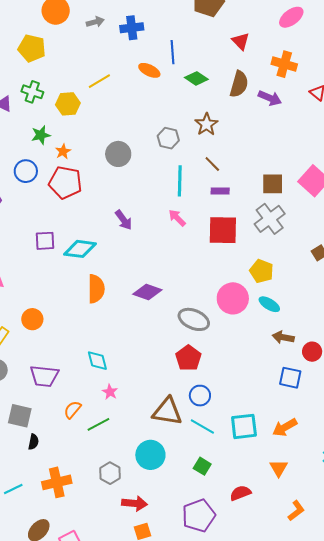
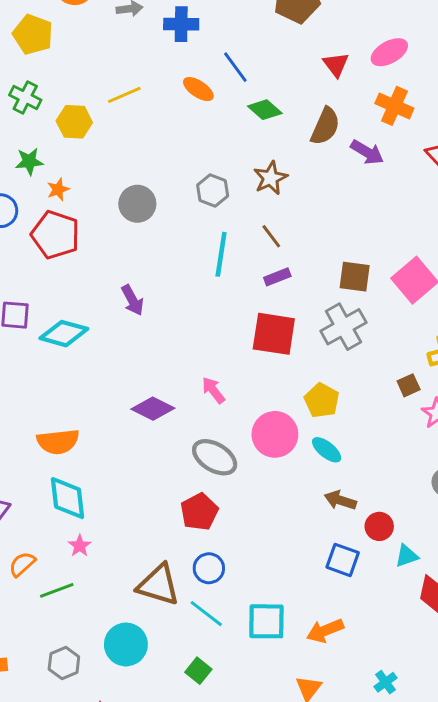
pink ellipse: (291, 17) -> (389, 52), moved
blue line: (173, 52) -> (235, 67), turned -40
purple rectangle: (220, 191) -> (277, 277), turned -30
pink arrow: (177, 218) -> (213, 390), moved
orange semicircle: (96, 289) -> (58, 442), moved, turned 76
cyan diamond: (97, 361) -> (68, 498), size x1.4

